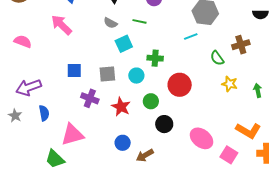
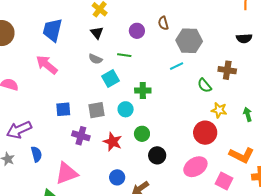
brown cross: (241, 45) -> (227, 70), turned 30
red circle: (180, 85) -> (205, 133), moved
pink ellipse: (202, 138) -> (195, 167), turned -65

